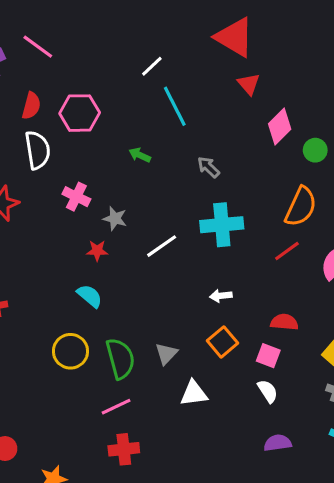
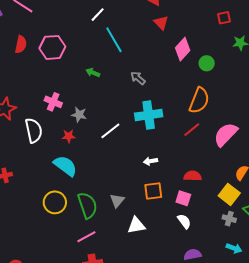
white semicircle: (38, 150) -> (34, 130), moved
cyan semicircle: (90, 296) -> (65, 166), size x1.4
orange square: (223, 342) -> (153, 191), turned 36

